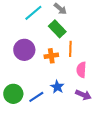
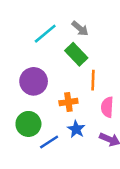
orange cross: (51, 56) -> (68, 102), moved
green circle: (13, 94) -> (28, 124), moved

